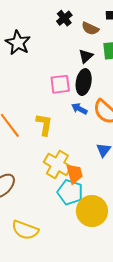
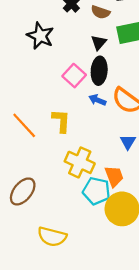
black star: (18, 43) -> (40, 36), moved
pink square: (60, 84) -> (74, 76), turned -35
orange trapezoid: (74, 174) -> (114, 176), moved

